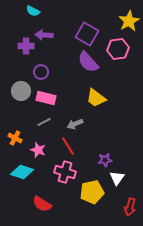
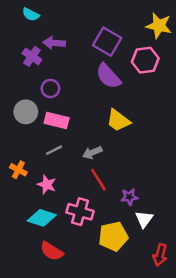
cyan semicircle: (33, 11) -> (31, 15), moved
yellow star: (129, 21) -> (159, 26), turned -30
purple cross: (26, 46) -> (32, 56), turned 35
red line: (68, 146) -> (98, 180), moved
cyan diamond: (22, 172) -> (42, 218), moved

